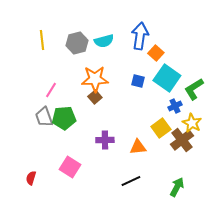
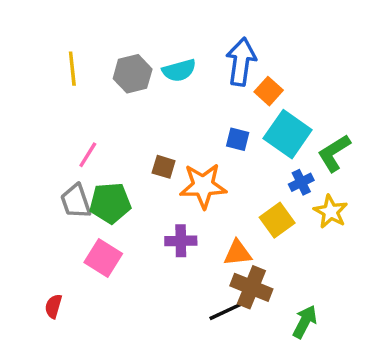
orange star: (95, 79) -> (203, 186), moved
brown square: (95, 97) -> (164, 167), turned -32
brown cross: (182, 140) -> (251, 287), moved, turned -30
pink square: (70, 167) -> (103, 258), moved

